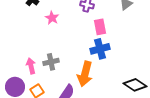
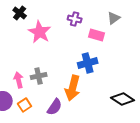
pink star: (52, 18) -> (40, 32), size x1.6
pink rectangle: (100, 27) -> (97, 35), moved, turned -63

